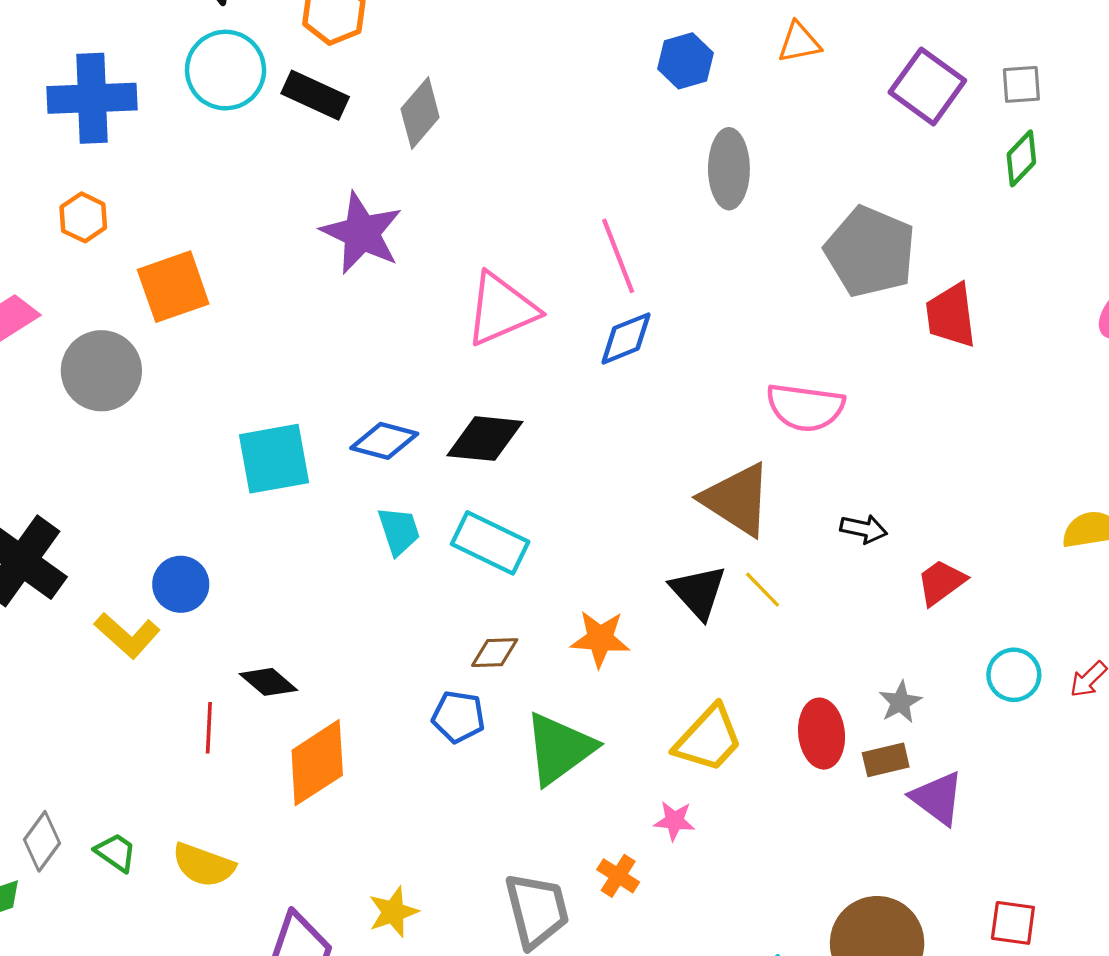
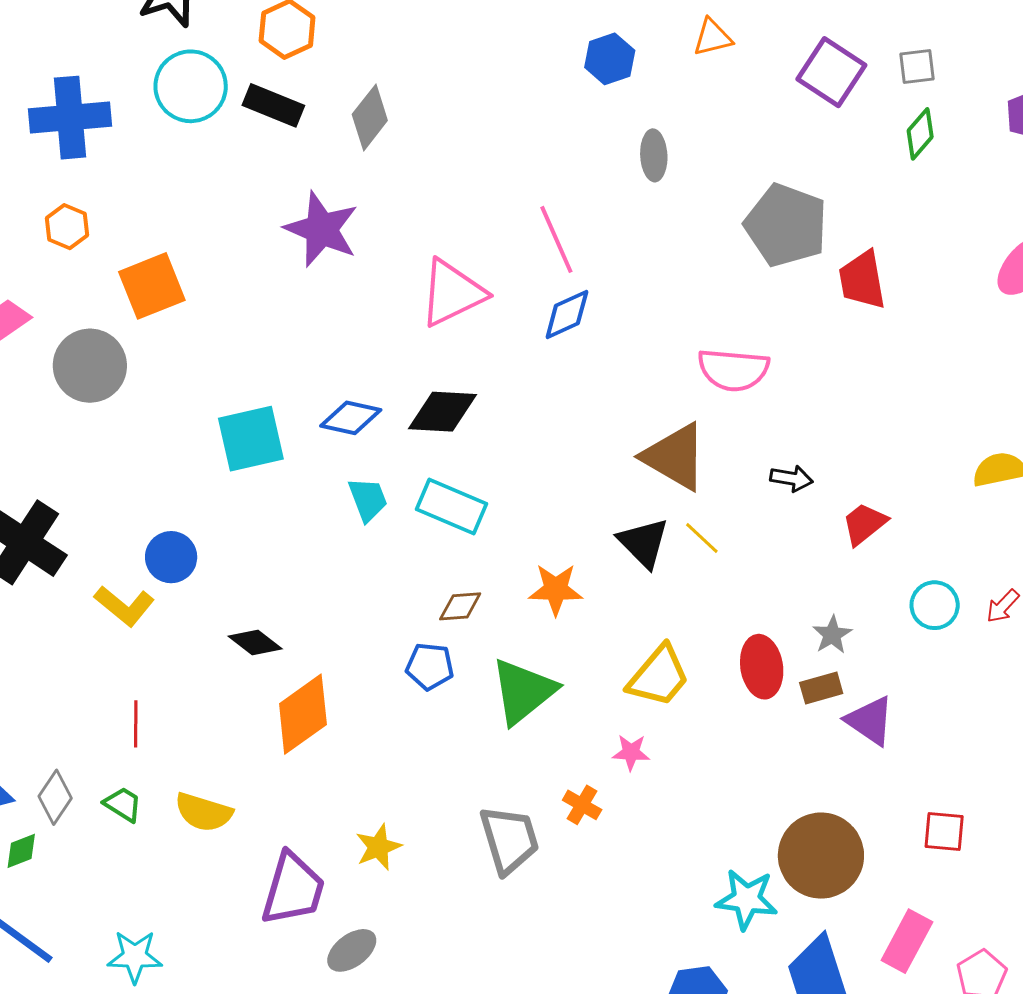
gray ellipse: (729, 169) -> (654, 155), size x0.7
red line: (209, 728) -> (136, 724), moved

